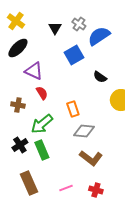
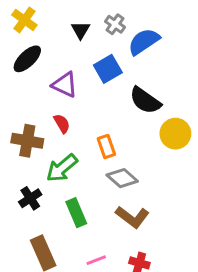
purple triangle: (34, 71) -> (65, 85), moved
black semicircle: (100, 77) -> (145, 101), size x1.6
brown cross: (18, 105) -> (27, 141), size x1.5
gray diamond: (84, 131) -> (122, 178), turned 35
green rectangle: (42, 150) -> (76, 213), moved

